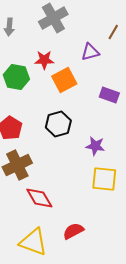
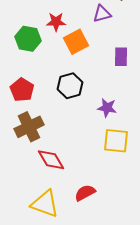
purple rectangle: (109, 95) -> (121, 57), turned 72

